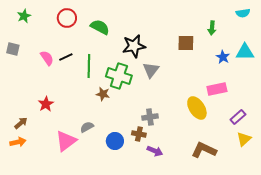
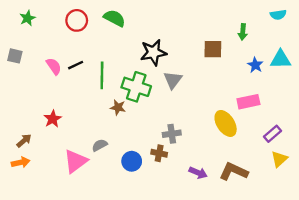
green semicircle: (100, 27) -> (114, 18), moved
purple arrow: (155, 151) -> (198, 173), moved

